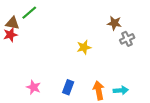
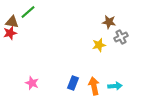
yellow star: (84, 47) -> (99, 45), moved
blue rectangle: (68, 87) -> (73, 83), moved

